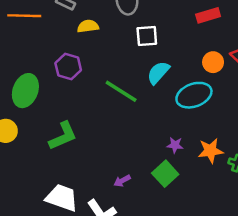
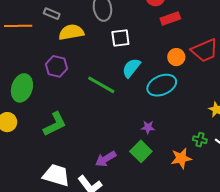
yellow semicircle: (88, 26) -> (71, 32), size x1.4
orange star: (210, 151) -> (181, 158), moved
purple arrow: (122, 181) -> (106, 159), size x1.5

